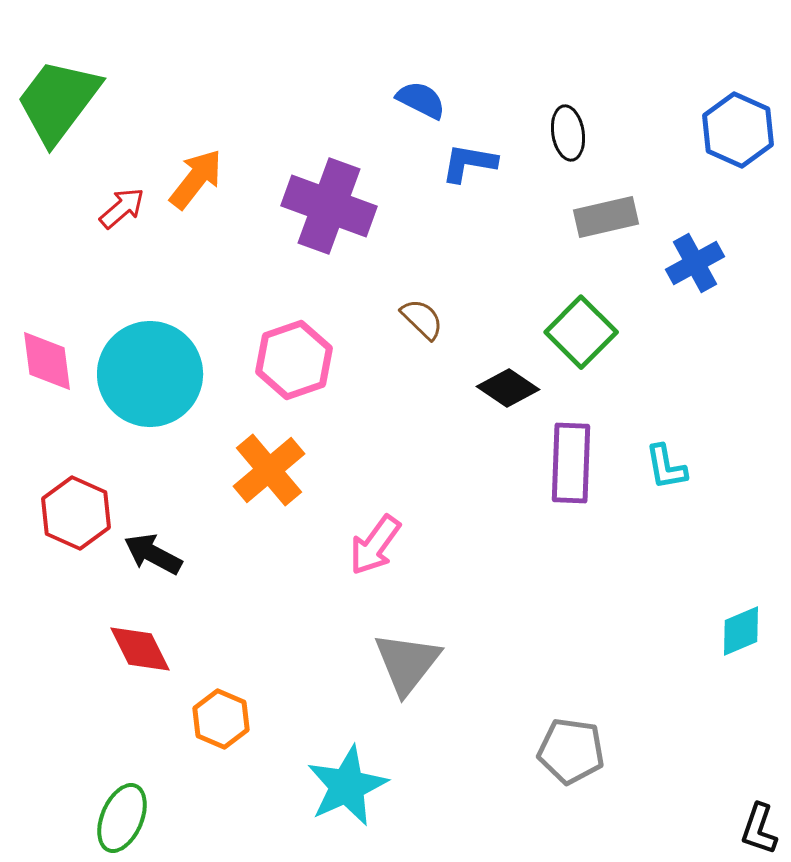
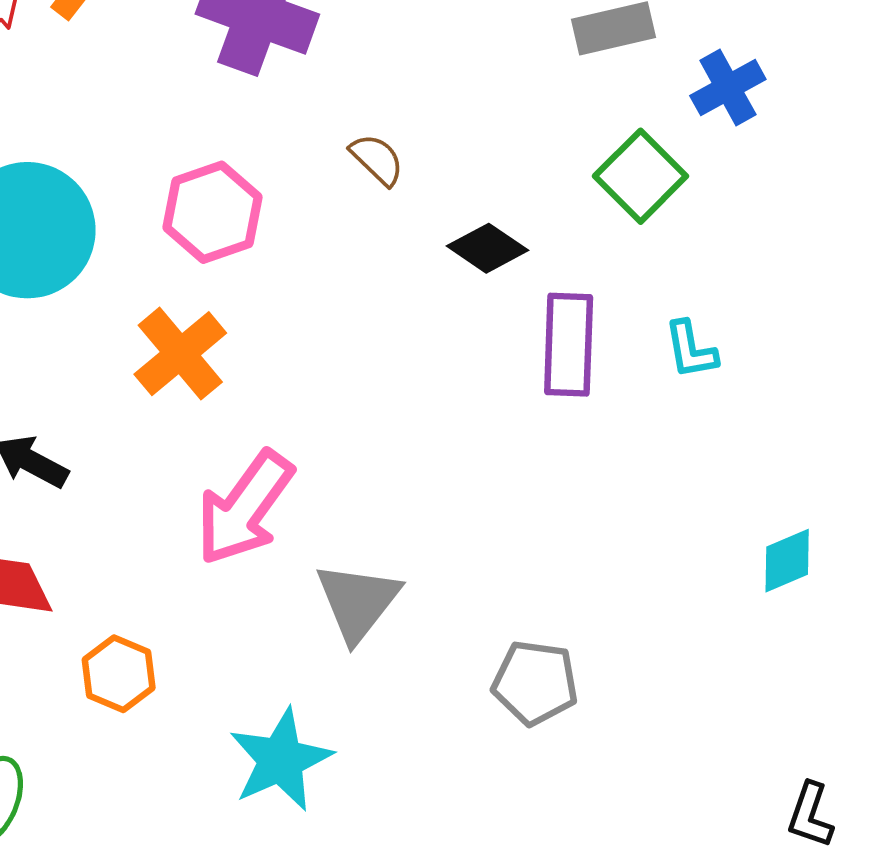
green square: (581, 332) -> (641, 176), moved
pink arrow: (375, 545) -> (245, 508), moved, size x1.5
gray pentagon: (571, 751) -> (535, 683), moved

